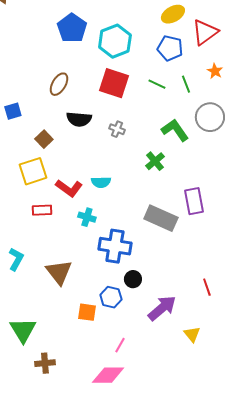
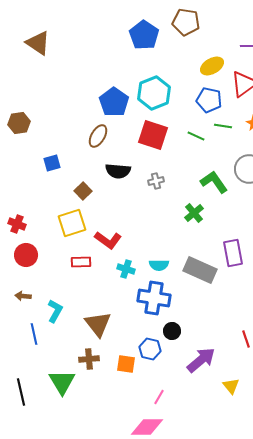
blue pentagon: (72, 28) -> (114, 102), moved
green line: (186, 84) -> (223, 126), moved, turned -60
gray cross: (117, 129) -> (156, 181), turned -35
cyan semicircle: (101, 182) -> (159, 265), moved
brown cross: (45, 363) -> (89, 359), moved

